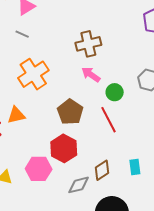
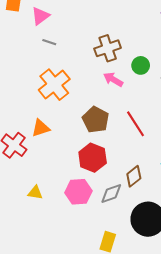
gray line: (22, 34) -> (49, 42), moved
green circle: (115, 92) -> (141, 65), moved
pink hexagon: (39, 169) -> (78, 192), moved

